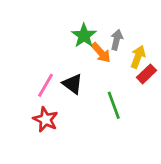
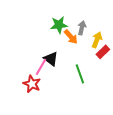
green star: (84, 36) -> (59, 25), turned 30
pink line: (46, 85) -> (41, 67), moved

